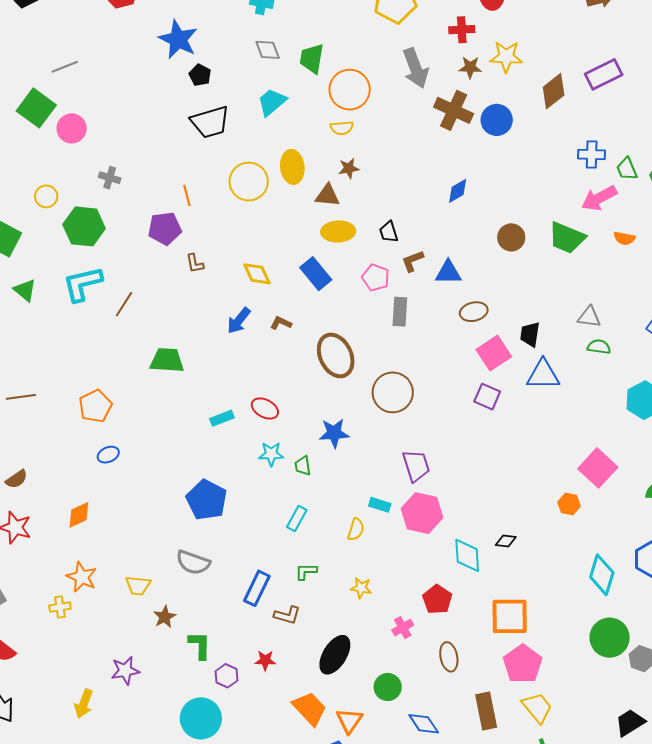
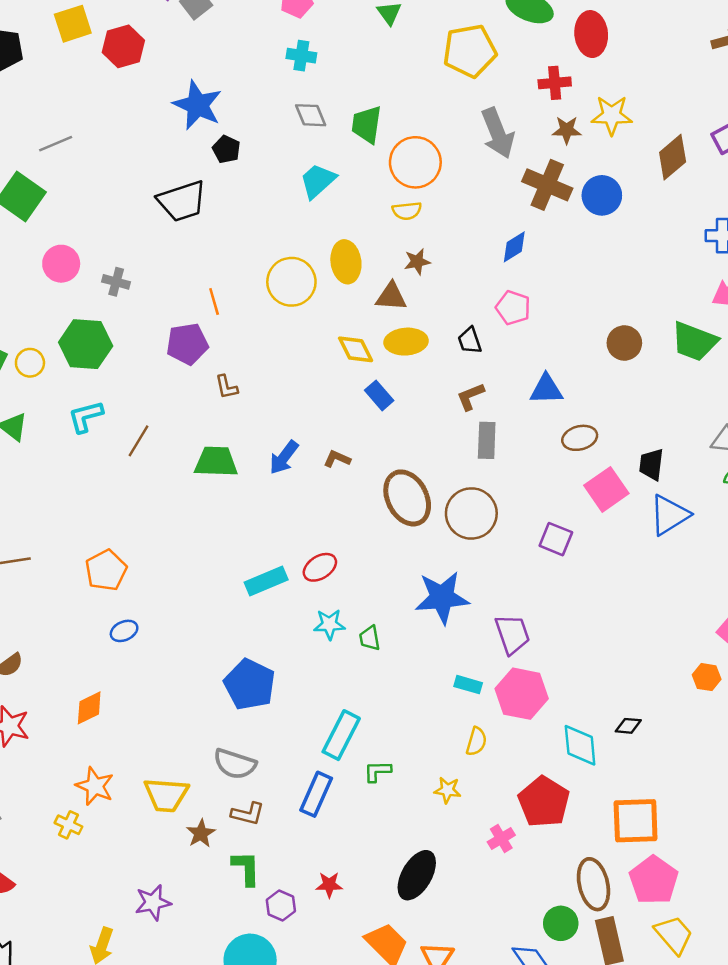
black trapezoid: (210, 122) -> (182, 201), moved
pink circle: (72, 128) -> (61, 264), moved
blue diamond: (458, 191) -> (514, 247), moved
yellow circle: (46, 196) -> (30, 363), moved
brown L-shape: (413, 261) -> (470, 396), moved
yellow diamond: (257, 274) -> (356, 349), moved
blue rectangle: (316, 274) -> (379, 395), size x0.7
pink pentagon: (376, 278) -> (513, 308), moved
cyan L-shape: (82, 284) -> (86, 417), size x0.7
green trapezoid: (167, 360) -> (216, 462), moved
blue triangle: (543, 375) -> (669, 515), turned -30
brown circle: (393, 392) -> (471, 513), moved
purple square: (487, 397) -> (556, 539), moved
red ellipse: (265, 409) -> (320, 567), turned -60
cyan rectangle: (222, 418) -> (266, 581), size x1.4
blue star: (334, 433) -> (442, 598), moved, size x1.4
cyan rectangle: (297, 519) -> (341, 735), moved, size x1.5
yellow semicircle: (356, 529) -> (476, 741), moved
yellow trapezoid: (138, 586) -> (166, 795), size x1.4
red pentagon: (437, 599) -> (544, 802), size x1.4
yellow cross: (60, 607) -> (68, 825), turned 35
brown L-shape: (287, 615) -> (248, 814), moved
brown ellipse: (449, 657) -> (593, 884), moved, size x1.4
green circle: (388, 687) -> (561, 923), moved

